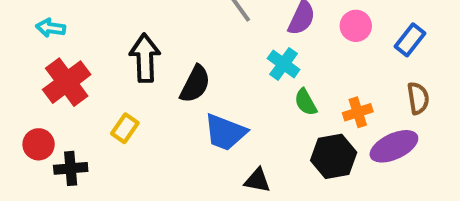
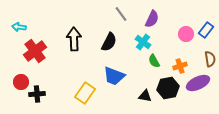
pink circle: (356, 26) -> (186, 34), moved
cyan arrow: (51, 28) -> (19, 27), moved
black semicircle: (195, 84) -> (109, 42), moved
yellow rectangle: (125, 128) -> (85, 93), moved, size x1.5
black triangle: (257, 180) -> (145, 96), moved

